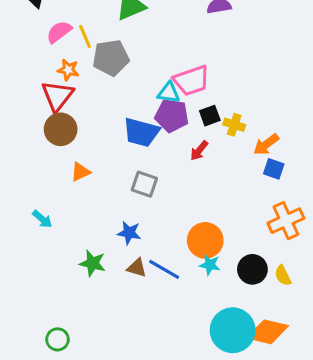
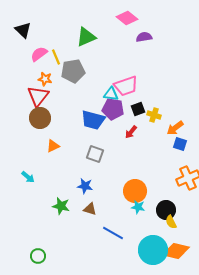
blue line: (164, 269) -> (113, 233), moved
yellow semicircle: (283, 275) -> (171, 222), moved

